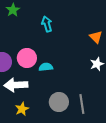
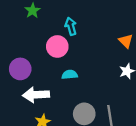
pink circle: (27, 58) -> (57, 46), moved

